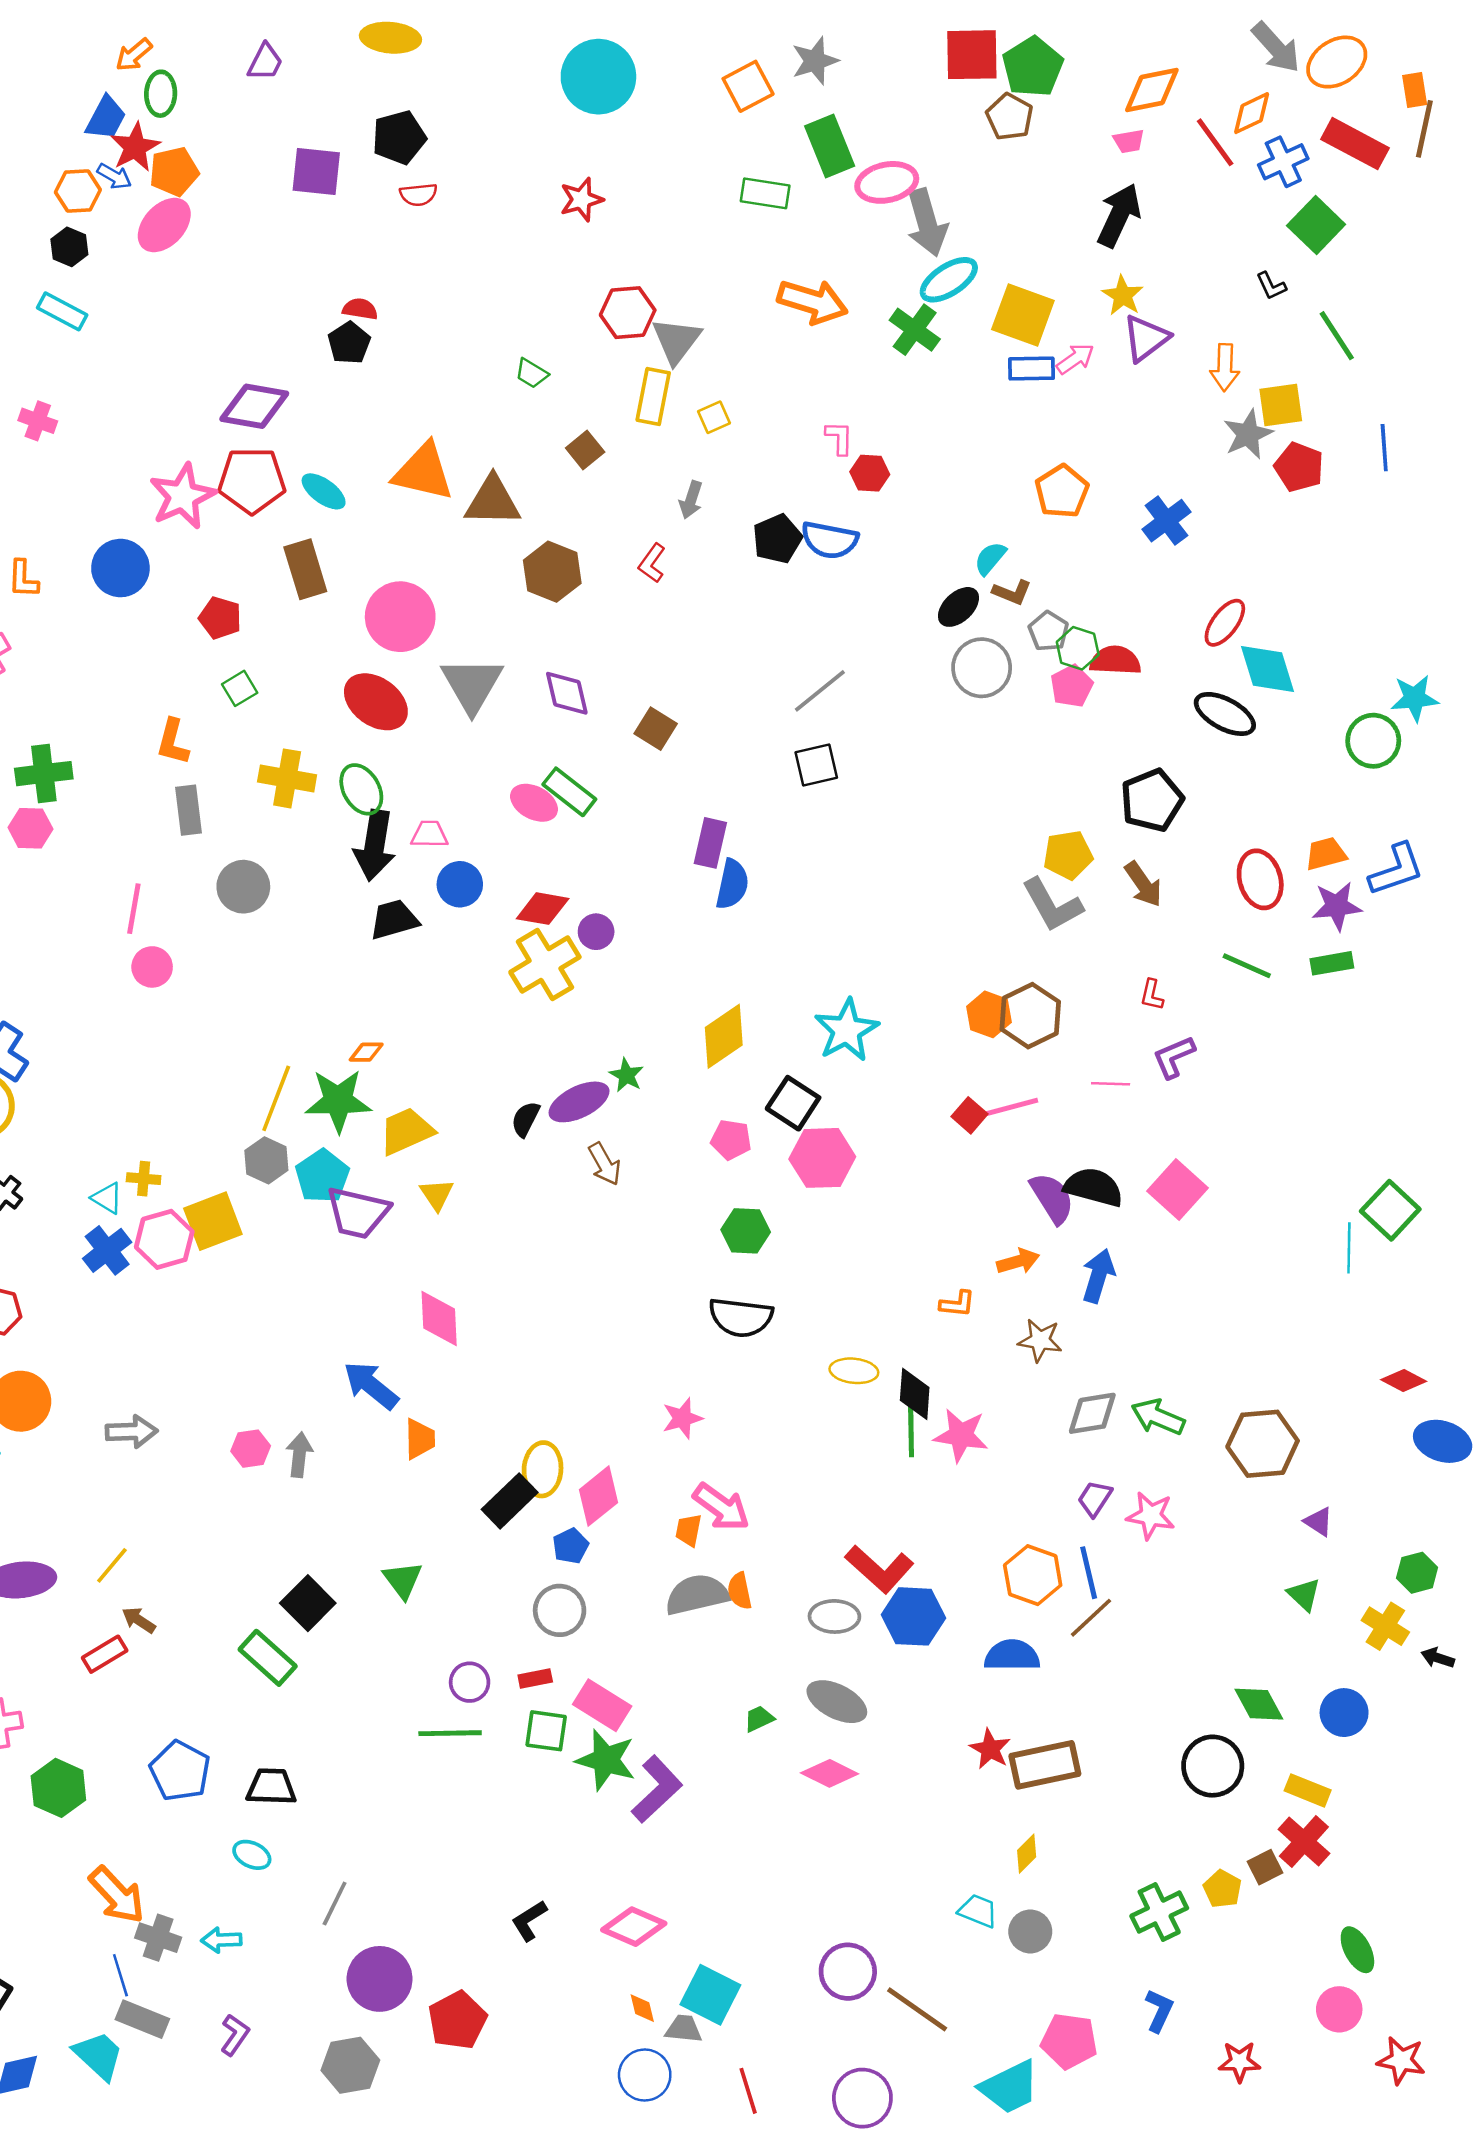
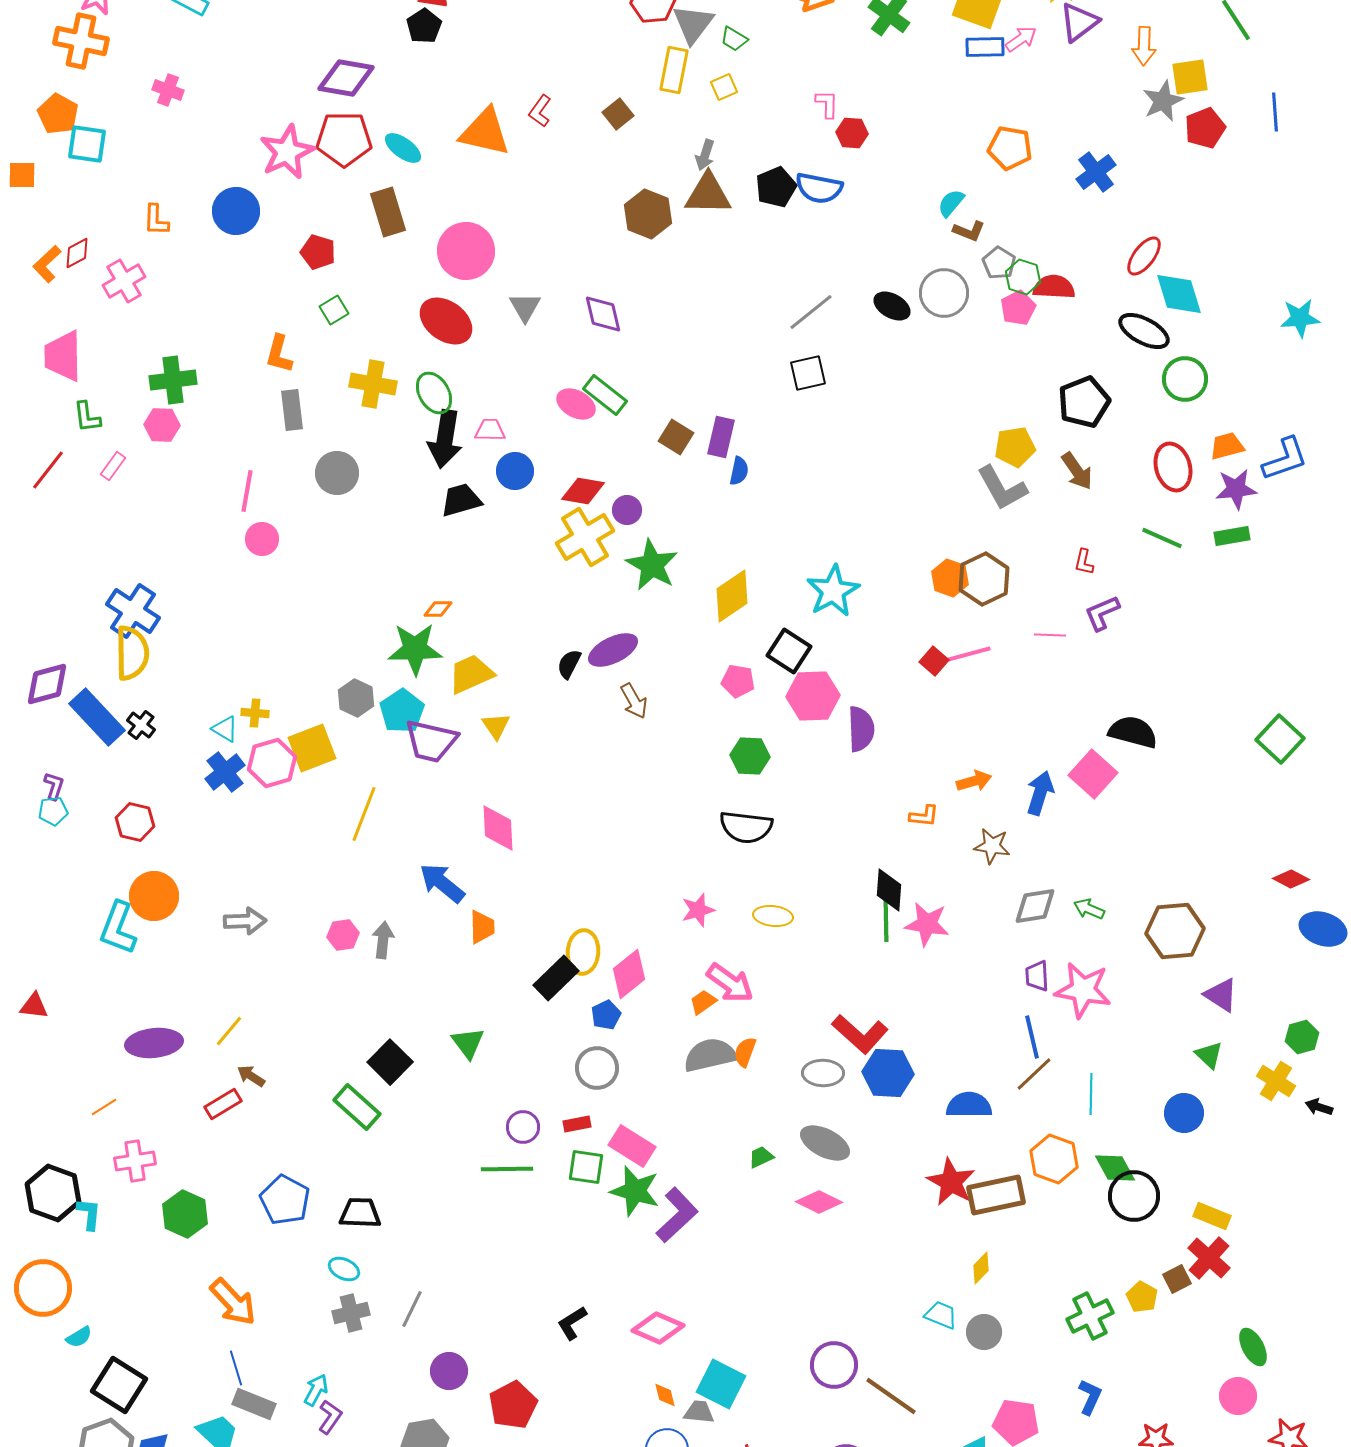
green trapezoid: (532, 373) -> (734, 39), moved
red pentagon: (1299, 467) -> (1205, 128), turned 30
orange pentagon: (1062, 491) -> (1010, 148), turned -30
brown triangle: (493, 501) -> (708, 194), moved
red L-shape: (652, 563) -> (540, 111), moved
brown hexagon: (552, 572) -> (648, 214), moved
black ellipse: (958, 607) -> (892, 306), moved, turned 72
gray triangle: (472, 685) -> (525, 307), size x0.6
brown square: (656, 729) -> (676, 437), moved
green circle: (1373, 741) -> (1185, 379), moved
blue semicircle: (732, 884) -> (739, 471), size x0.7
green star: (626, 1075) -> (652, 565), moved, size x1.8
yellow line: (276, 1098) -> (364, 814), moved
black semicircle: (1094, 1187) -> (1133, 732), moved
pink square: (1177, 1190) -> (1093, 774), moved
purple semicircle: (1052, 1198) -> (861, 729), moved, turned 30
cyan line: (1349, 1248) -> (1091, 1094), moved
yellow ellipse: (854, 1371) -> (773, 916), moved
green arrow: (1158, 1417) -> (1089, 909), size x0.7
purple trapezoid: (1095, 1498) -> (1037, 976), turned -36
pink star: (1151, 1516) -> (1083, 990), size x1.4
purple triangle: (1319, 1522) -> (1221, 995), size x1.4
orange trapezoid: (688, 1530) -> (703, 1002), turned 44
orange hexagon: (1033, 1575) -> (1054, 1159), moved
orange semicircle: (740, 1591) -> (745, 1052), turned 32
green diamond: (1259, 1704) -> (1115, 1168), moved
blue circle: (1344, 1713) -> (1184, 1113), moved
red star: (990, 1749) -> (951, 1182), size x1.4
gray cross: (158, 1938) -> (351, 1313), moved, turned -33
cyan arrow: (221, 1940) -> (316, 1390), moved, turned 120
purple circle: (380, 1979) -> (449, 1371), size x0.7

